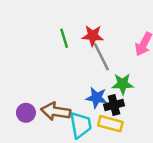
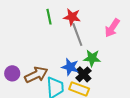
black cross: (114, 105) -> (83, 74), turned -35
brown arrow: (56, 111) -> (36, 75), turned 140

